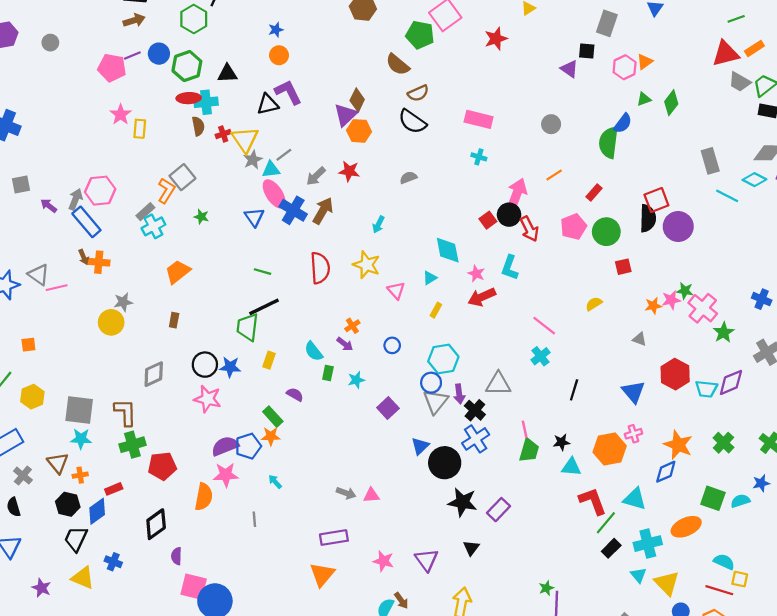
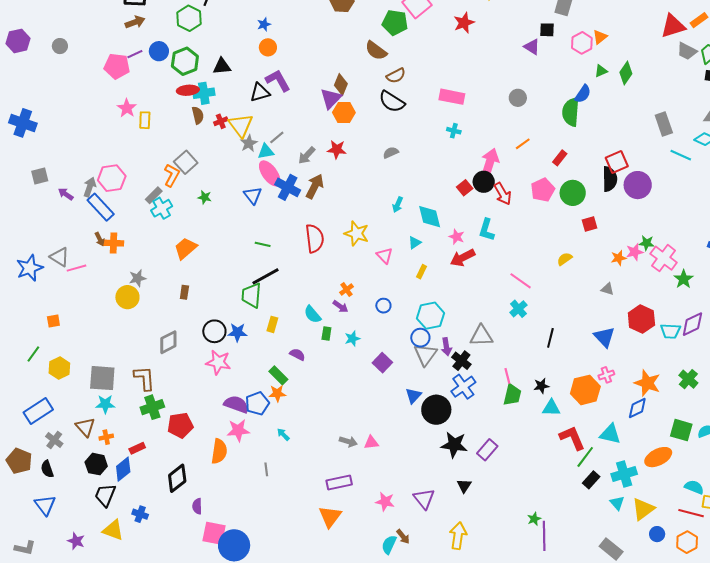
cyan arrow: (378, 225) -> (398, 205), moved
purple semicircle: (225, 446) -> (236, 404), turned 45
yellow triangle: (667, 583) -> (643, 509), turned 40

